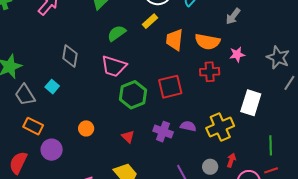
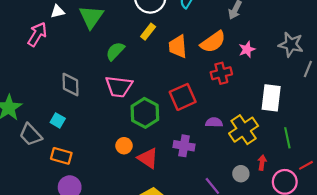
orange semicircle: (207, 42) -> (213, 42), turned -35
orange rectangle: (33, 126) -> (61, 156), moved
purple semicircle: (188, 126) -> (214, 122), moved
orange circle: (86, 128) -> (124, 146), moved
red triangle: (128, 137) -> (148, 158), size x1.5
green line: (271, 145) -> (287, 138), moved

